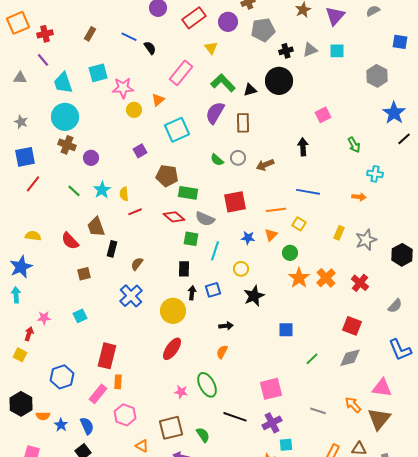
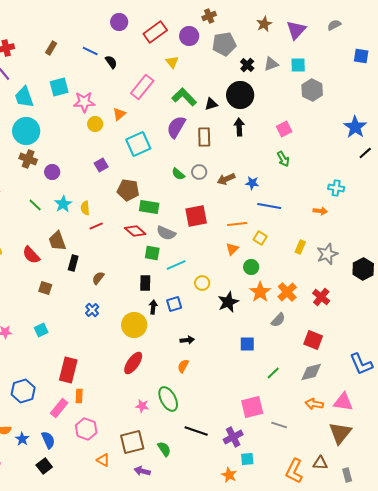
black cross: (286, 51) -> (247, 65), turned -32
gray hexagon: (377, 76) -> (312, 90), moved
green arrow: (354, 145) -> (283, 159), moved
black arrow: (303, 147) -> (239, 127), moved
blue star: (248, 238) -> (252, 183), moved
cyan line: (215, 251) -> (176, 265), turned 48
brown square: (84, 274) -> (45, 288), turned 32
blue cross: (131, 296) -> (92, 310), size x0.6
black star: (254, 296) -> (228, 302), moved
gray semicircle: (395, 306) -> (278, 320), moved
pink square: (271, 389) -> (252, 407), moved
orange arrow: (353, 405) -> (314, 404), moved, turned -36

